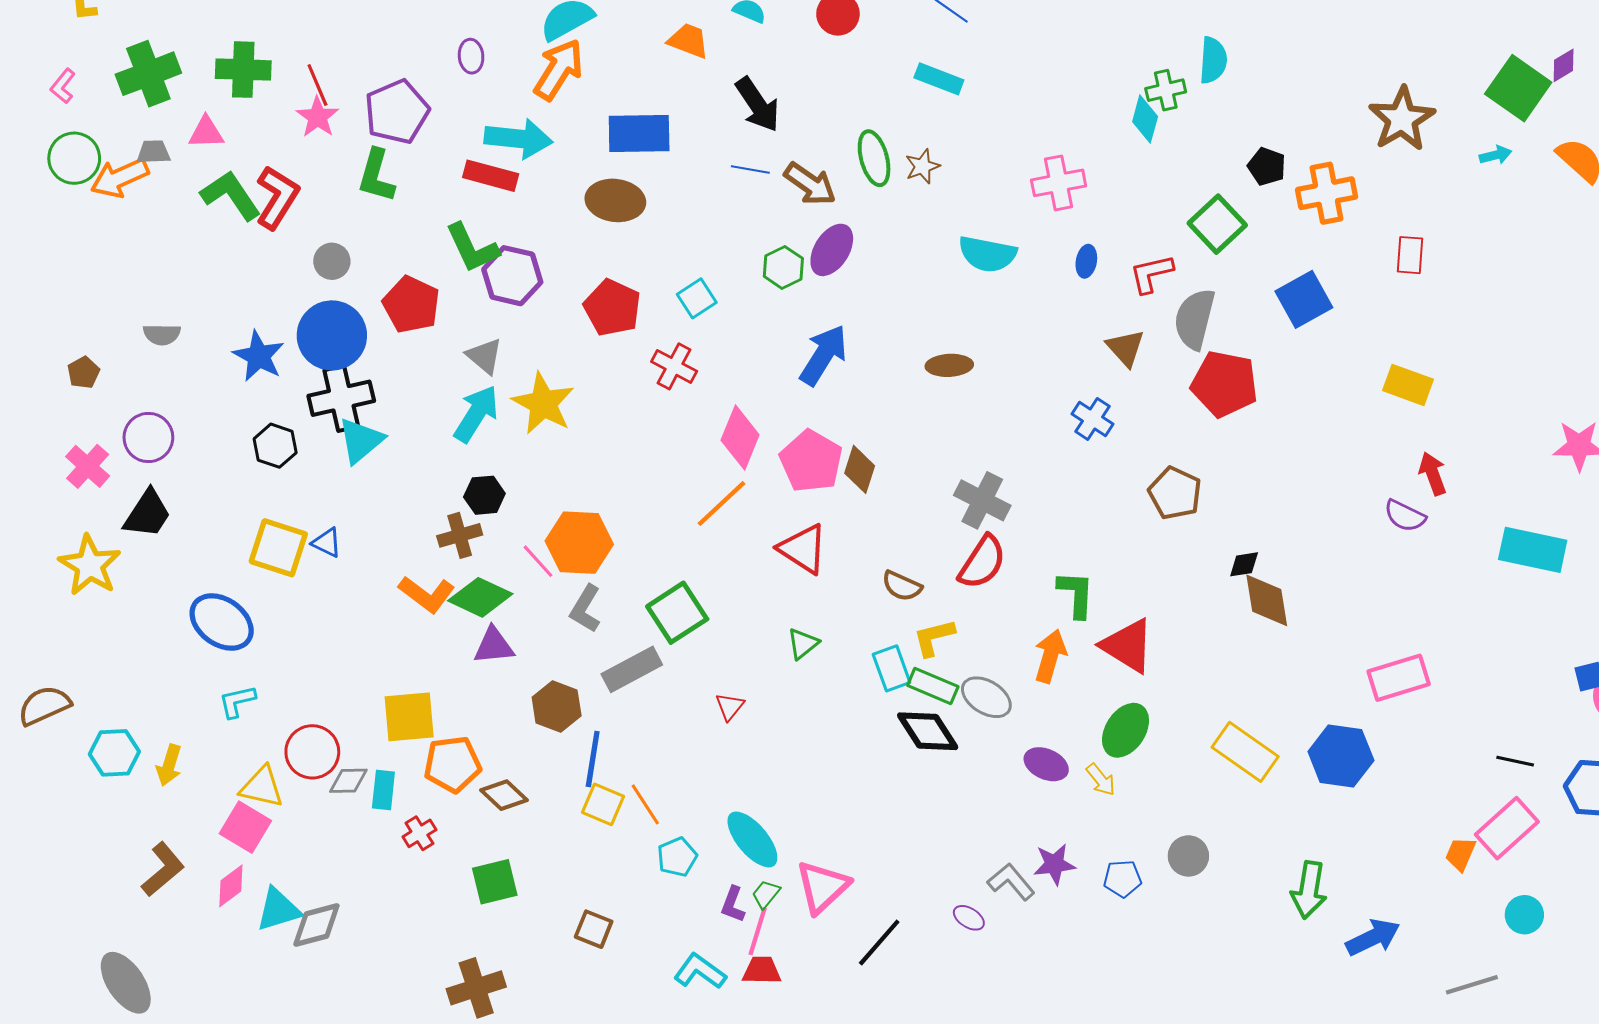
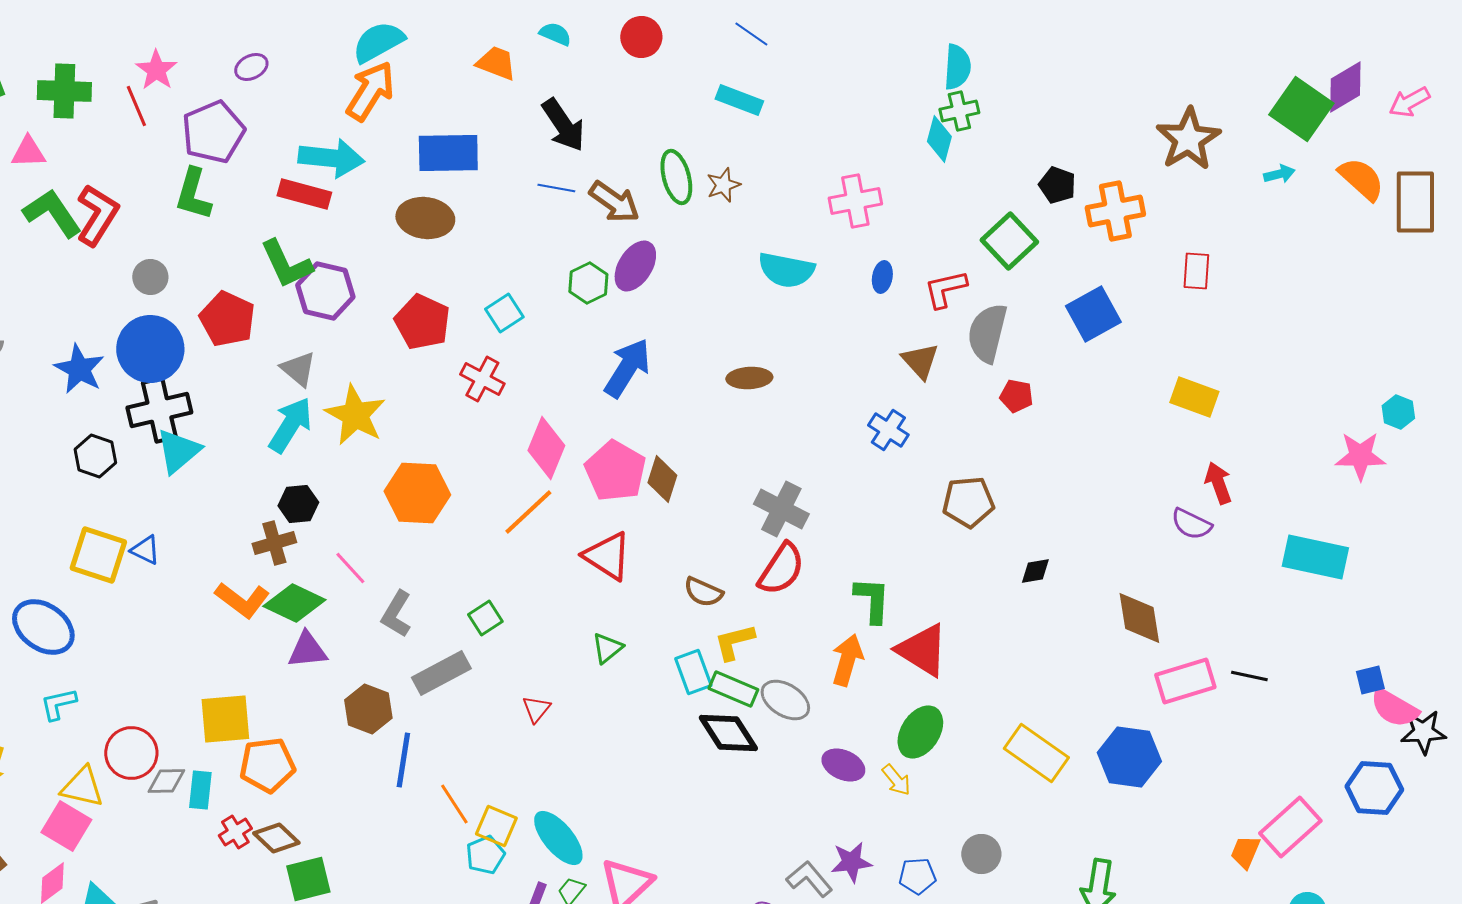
purple ellipse: (471, 56) -> (251, 67), moved, turned 68
cyan semicircle: (1213, 60) -> (957, 67), moved
purple diamond: (1564, 65) -> (1345, 87), size x1.6
pink star: (317, 117) -> (156, 70), moved
red pentagon: (1224, 384) -> (1016, 396), size x0.5
brown pentagon: (1175, 493) -> (968, 502), turned -30
orange hexagon: (579, 543) -> (417, 493), moved
brown diamond: (1267, 600) -> (1139, 618), moved
green square: (677, 613) -> (485, 618), size x0.6
black line: (1515, 761) -> (1249, 676), moved
brown diamond: (504, 795) -> (276, 838), moved
yellow square: (603, 804) -> (496, 826), moved

